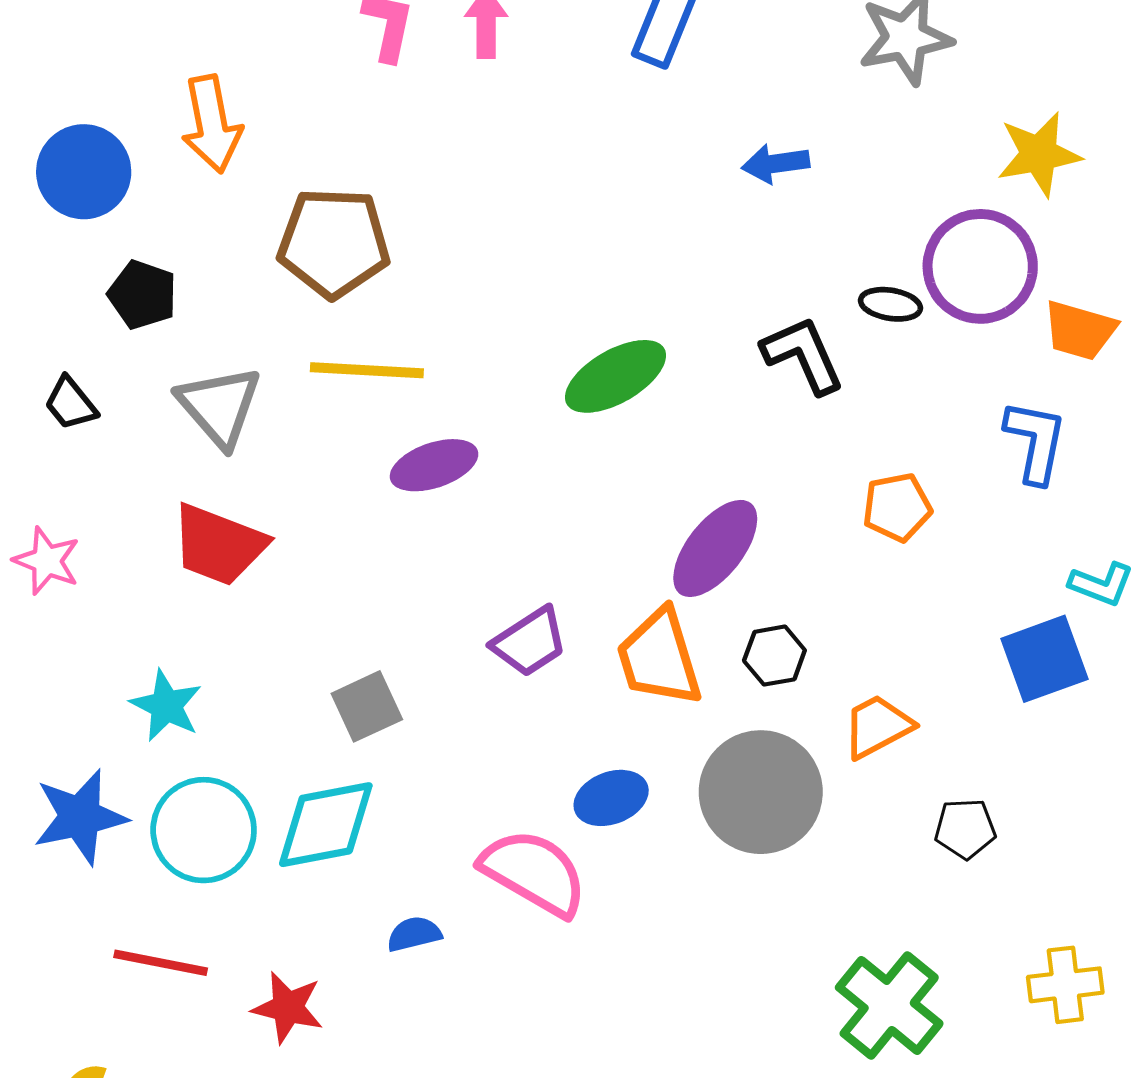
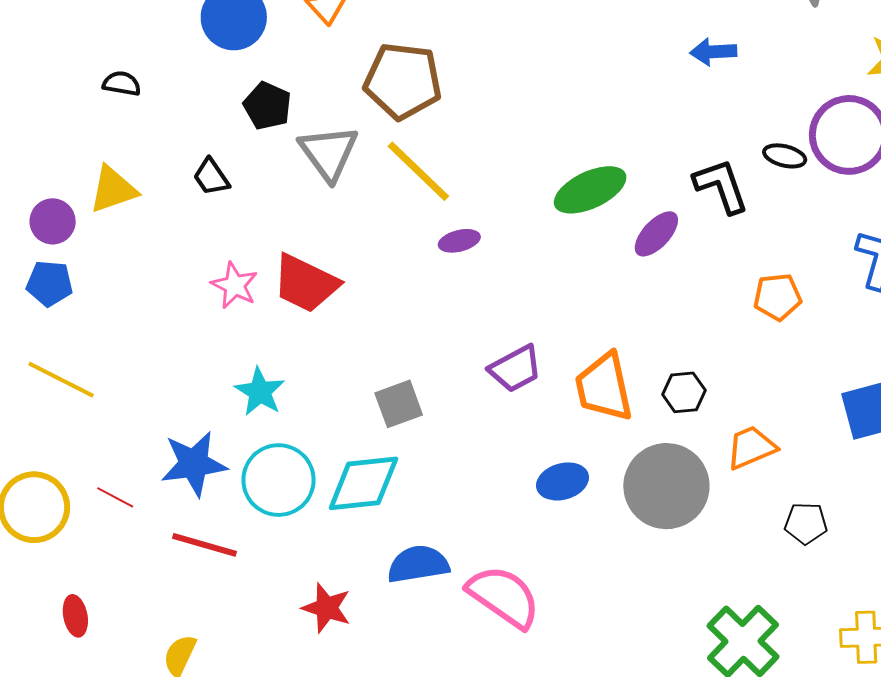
yellow line: (367, 370) -> (418, 171), turned 36
gray triangle: (219, 406) -> (329, 153), moved
purple ellipse: (434, 465) -> (459, 241), size x0.7
purple ellipse: (715, 548) -> (656, 234), moved, size x0.7
pink star: (47, 561) -> (235, 285), moved
pink semicircle: (534, 872) -> (504, 597), moved
blue semicircle: (414, 934) -> (418, 564), size x1.6
red line: (161, 963) -> (204, 545), moved

